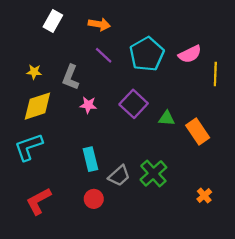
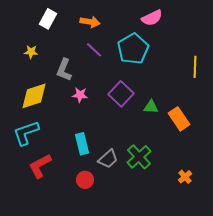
pink semicircle: (190, 54) -> (152, 18), moved
yellow star: (34, 72) -> (31, 52), moved
red L-shape: (38, 201) -> (40, 166), moved

